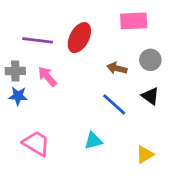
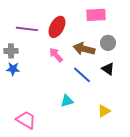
brown arrow: (117, 68) -> (84, 49), size x1.5
pink arrow: (47, 77) -> (56, 55), moved
pink trapezoid: (36, 143) -> (26, 120), moved

